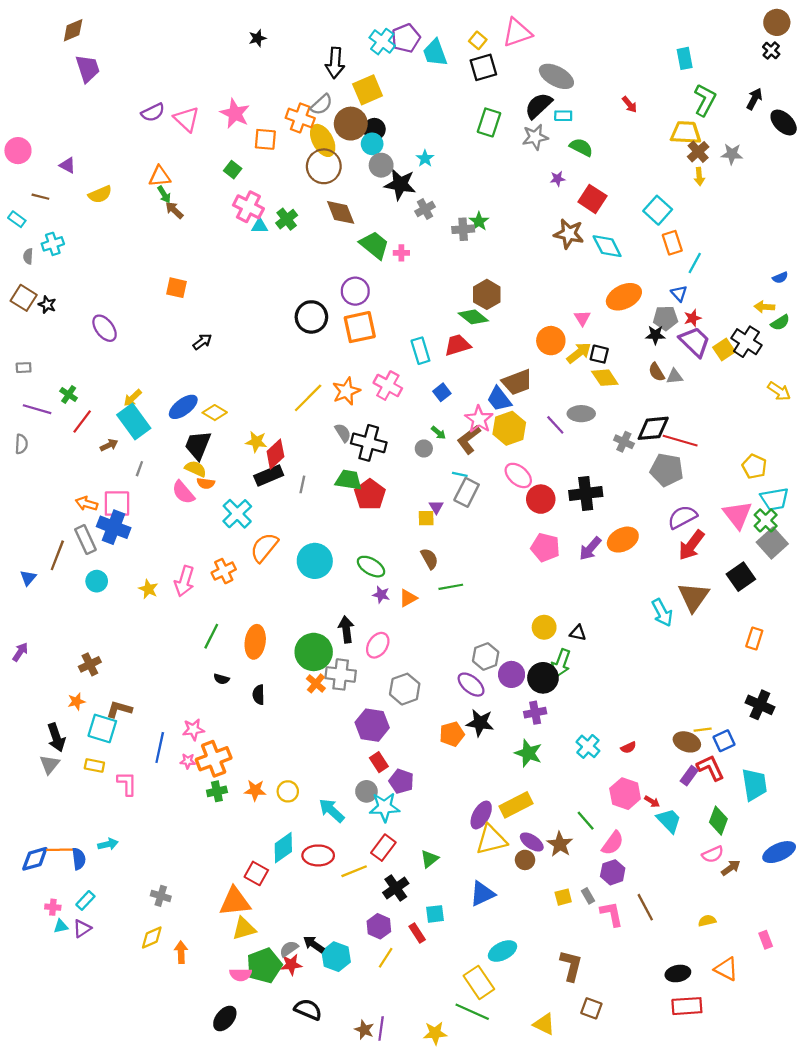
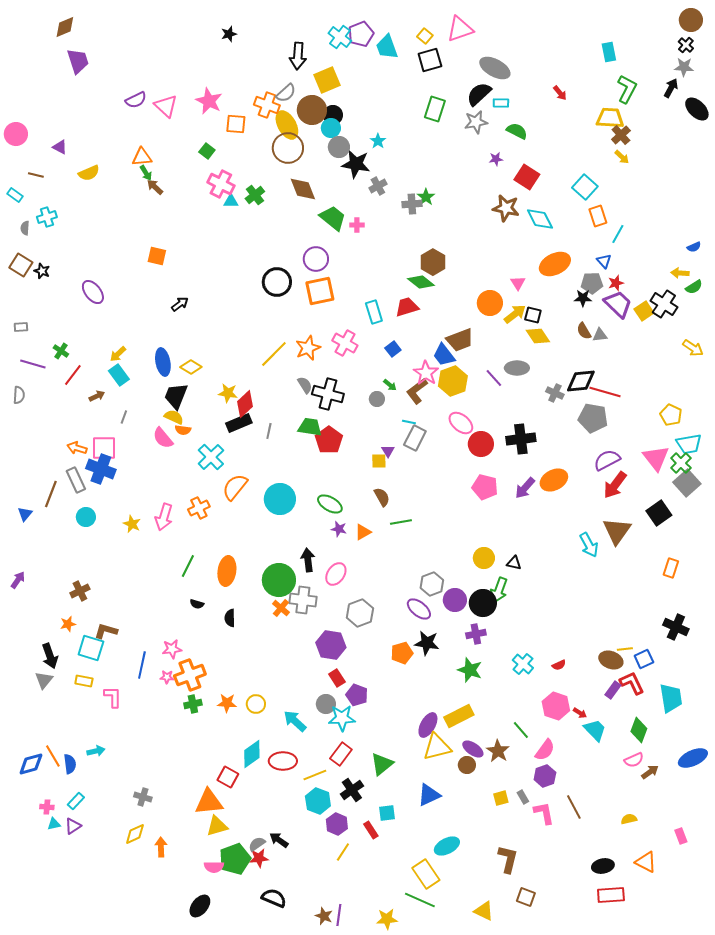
gray star: (732, 154) -> (684, 67), moved
yellow arrow: (699, 176) -> (622, 157), turned -42
blue ellipse: (183, 407) -> (163, 362), turned -64
cyan rectangle: (134, 422) -> (119, 375), size x0.7
orange line: (60, 850) -> (53, 756), turned 60
green triangle: (429, 859) -> (382, 764), size x1.4
cyan hexagon: (336, 957) -> (318, 801), moved

